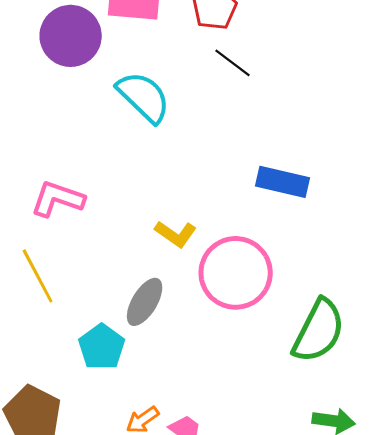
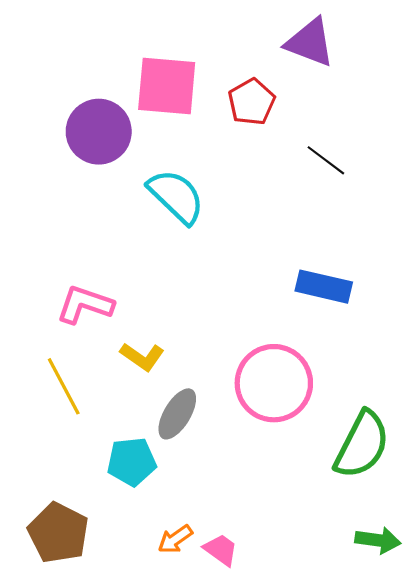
black line: (233, 63) -> (326, 160), moved
yellow L-shape: (176, 234) -> (142, 357), moved
cyan pentagon: (102, 347) -> (132, 462), turned 30

